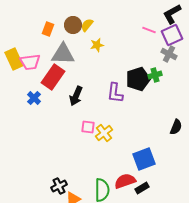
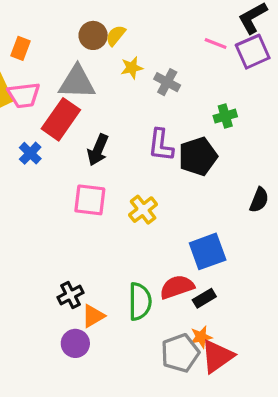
orange rectangle: (48, 29) -> (21, 48), moved
gray cross: (169, 54) -> (167, 82), moved
black pentagon: (138, 79) -> (198, 156), moved
pink square: (88, 127) -> (90, 200), moved, size x1.5

